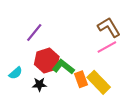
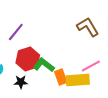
pink line: (107, 47) -> (91, 66), moved
yellow rectangle: (99, 82) -> (78, 80), turned -50

